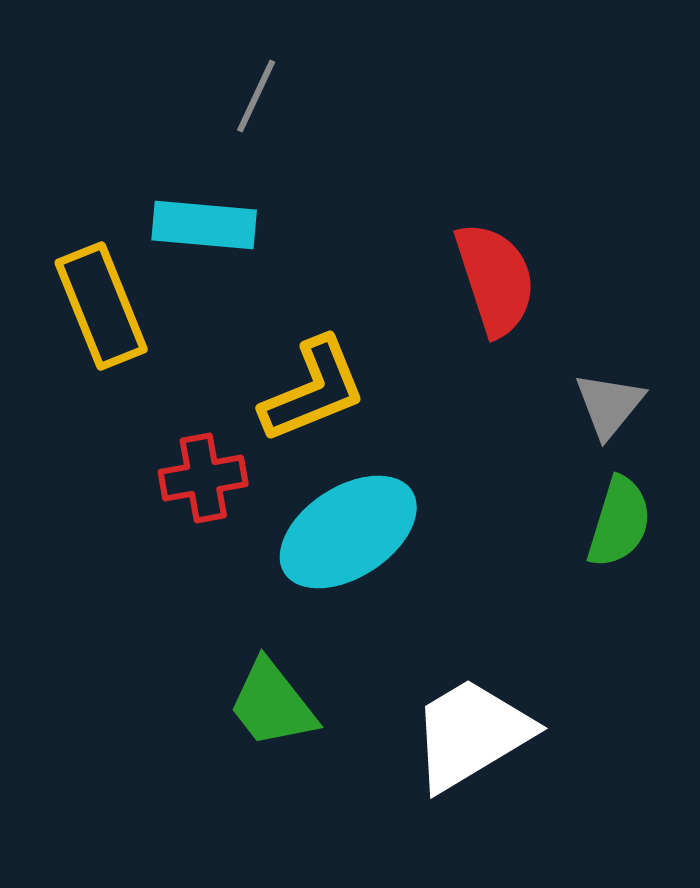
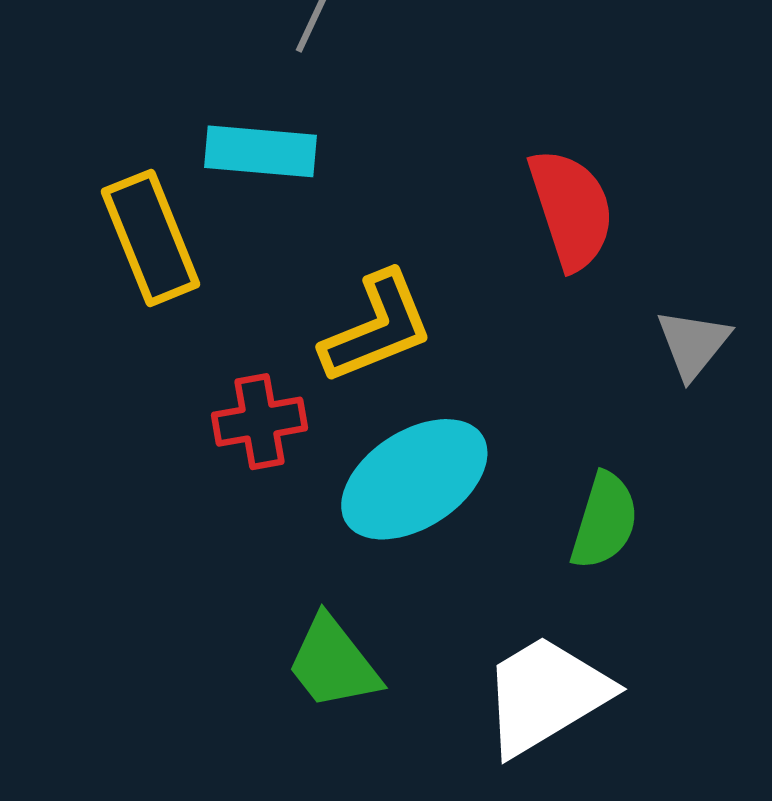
green semicircle: (619, 522) -> (604, 521), moved

